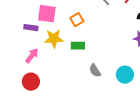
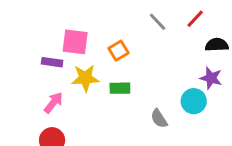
gray semicircle: (95, 71) -> (159, 119), moved
cyan circle: (125, 75) -> (194, 101), moved

